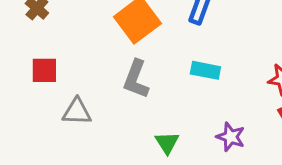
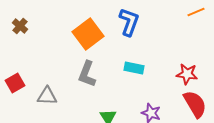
red square: (44, 70) -> (15, 83), moved, turned -30

